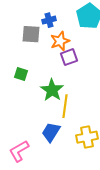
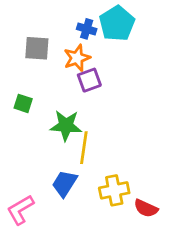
blue cross: (49, 20) -> (87, 29), moved, turned 32
green star: (52, 90) -> (66, 126), turned -30

